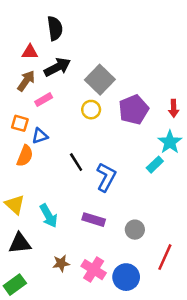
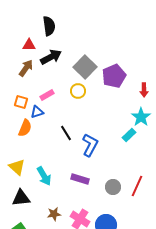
pink rectangle: (44, 100) -> (47, 95), moved
purple pentagon: (134, 110) -> (114, 76), moved
red line: (165, 257) -> (137, 186), moved

